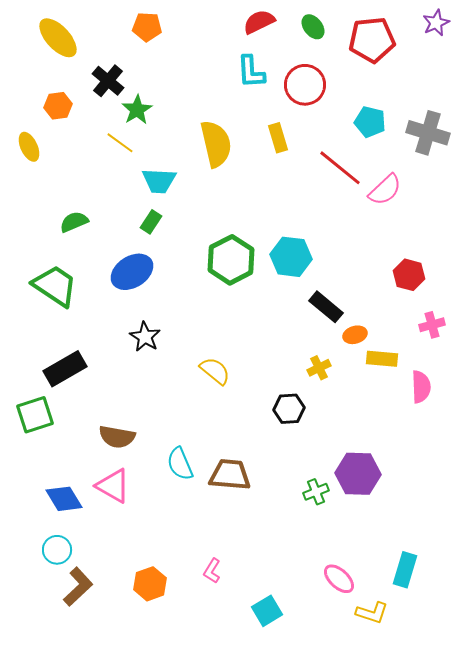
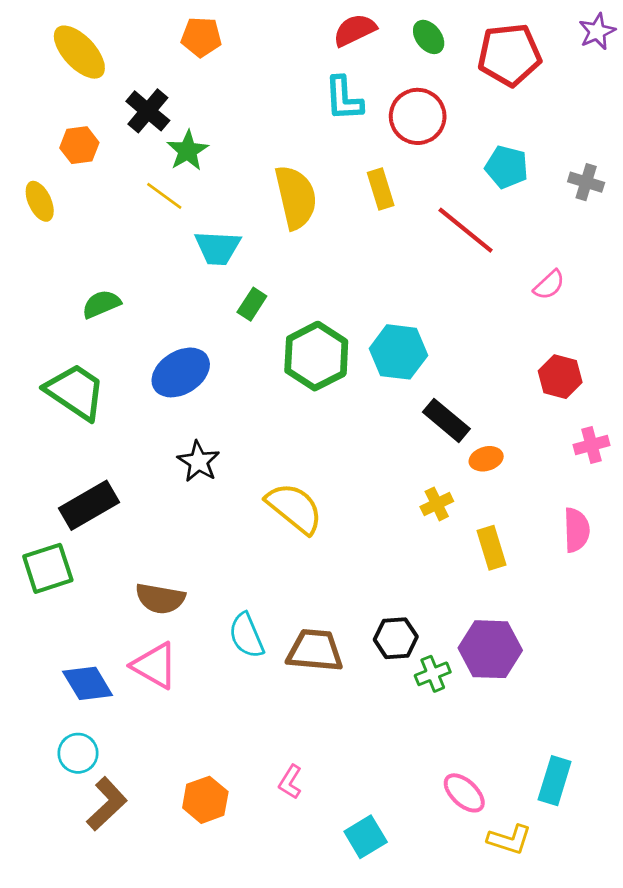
gray cross: (428, 133) -> (586, 182), size x0.6
pink semicircle: (385, 190) -> (549, 285), moved, size x0.7
green rectangle: (151, 222) -> (252, 304), moved
yellow rectangle: (382, 359) -> (492, 548), moved, turned 68
yellow semicircle: (215, 371) -> (294, 508), size x1.4
black hexagon: (289, 409) -> (396, 638), moved

